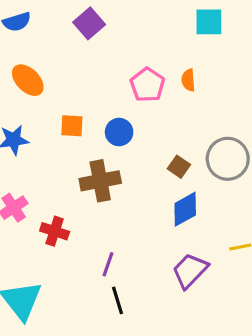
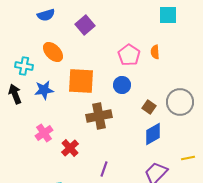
purple square: (89, 23) -> (85, 25), moved
orange square: (72, 126) -> (81, 81), size x1.8
blue circle: (119, 132) -> (122, 85), moved
red cross: (55, 231) -> (70, 148), turned 30

